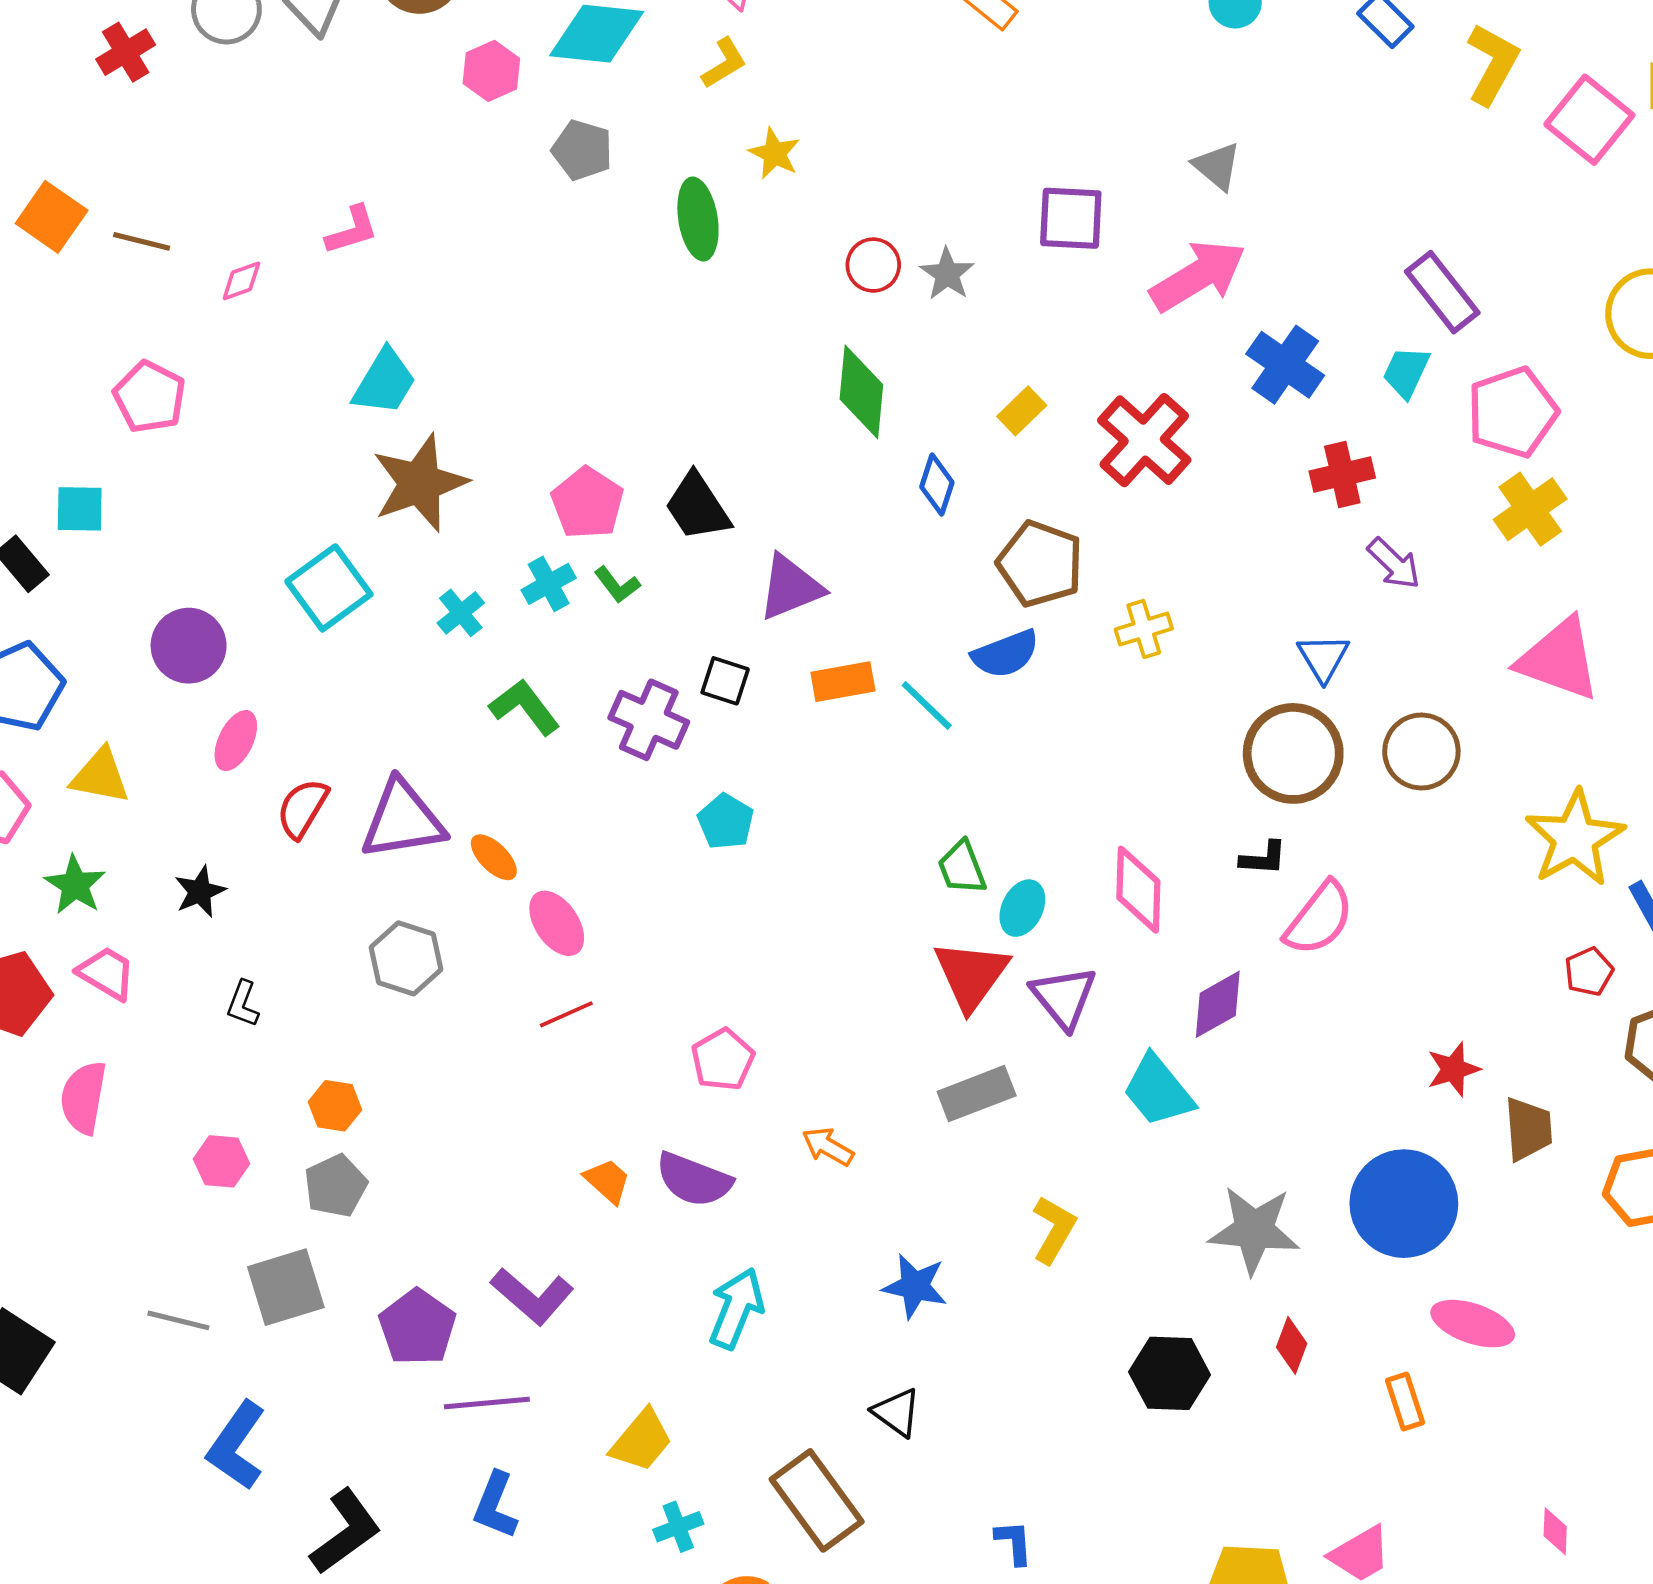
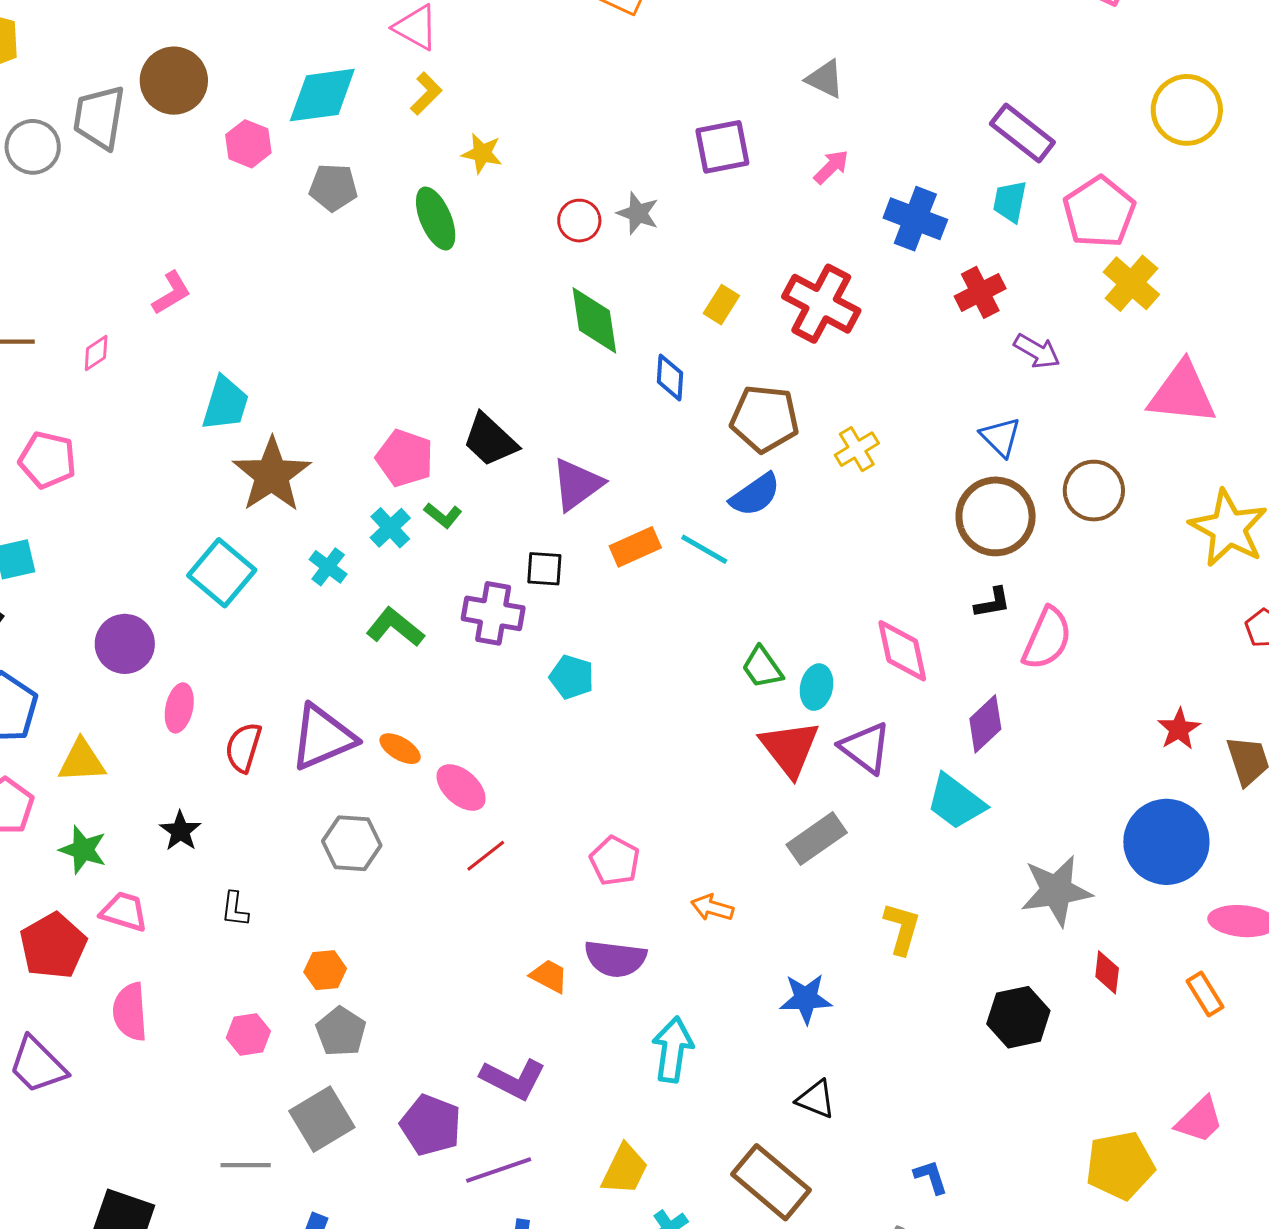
pink arrow: (1198, 276) -> (831, 167), size x0.5

